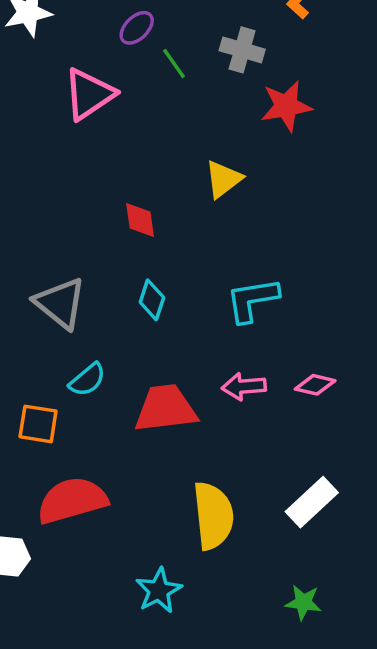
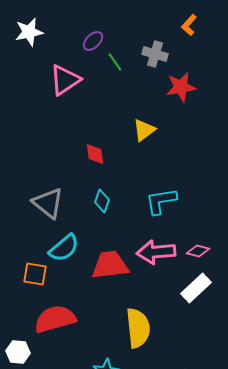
cyan semicircle: (87, 380) -> (64, 248), size x1.4
pink arrow: (244, 387) -> (156, 252), size x1.5
white rectangle: (312, 502) -> (196, 288), moved

